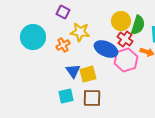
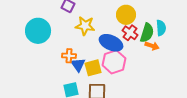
green semicircle: (138, 25) -> (147, 33), moved
orange cross: (63, 45) -> (69, 56), moved, turned 32
pink hexagon: (126, 60) -> (114, 62), moved

